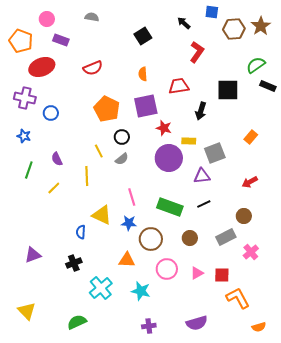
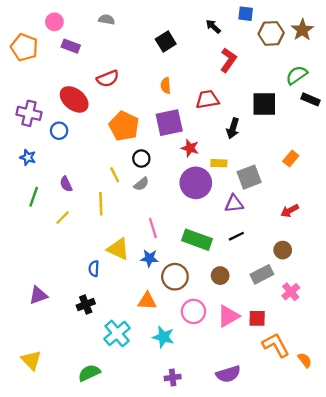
red ellipse: (42, 67) -> (74, 99), moved, turned 60
pink triangle: (197, 273) -> (228, 316), size x1.5
orange semicircle: (259, 327) -> (305, 360), moved, turned -112

